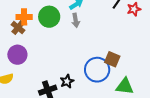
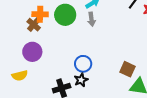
brown square: (112, 59) -> (128, 69), moved
blue circle: (97, 70) -> (83, 64), moved, size x0.7

